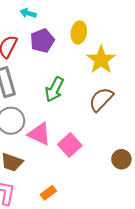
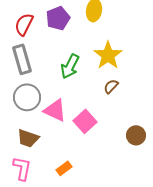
yellow star: (101, 60) -> (108, 55), moved
brown semicircle: (101, 99) -> (111, 86), moved, size x0.6

